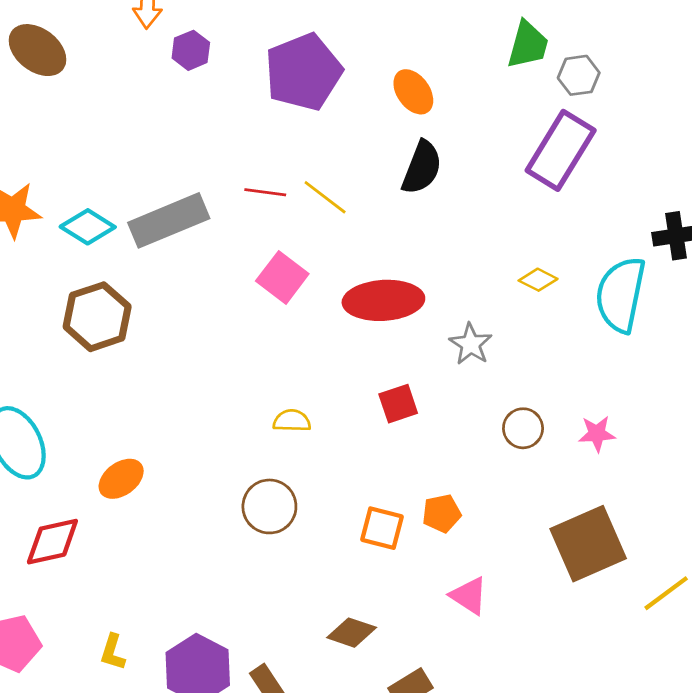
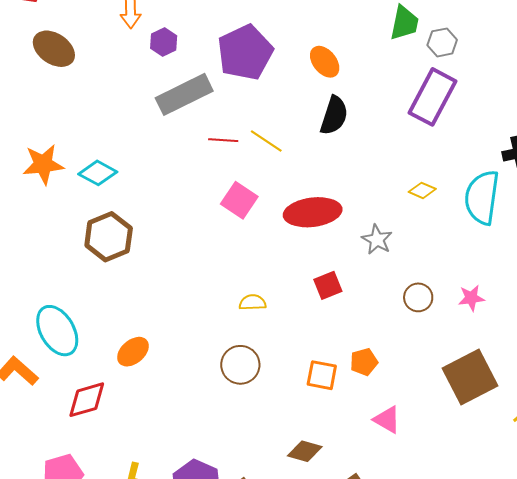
gray rectangle: (169, 220) -> (184, 94), moved

